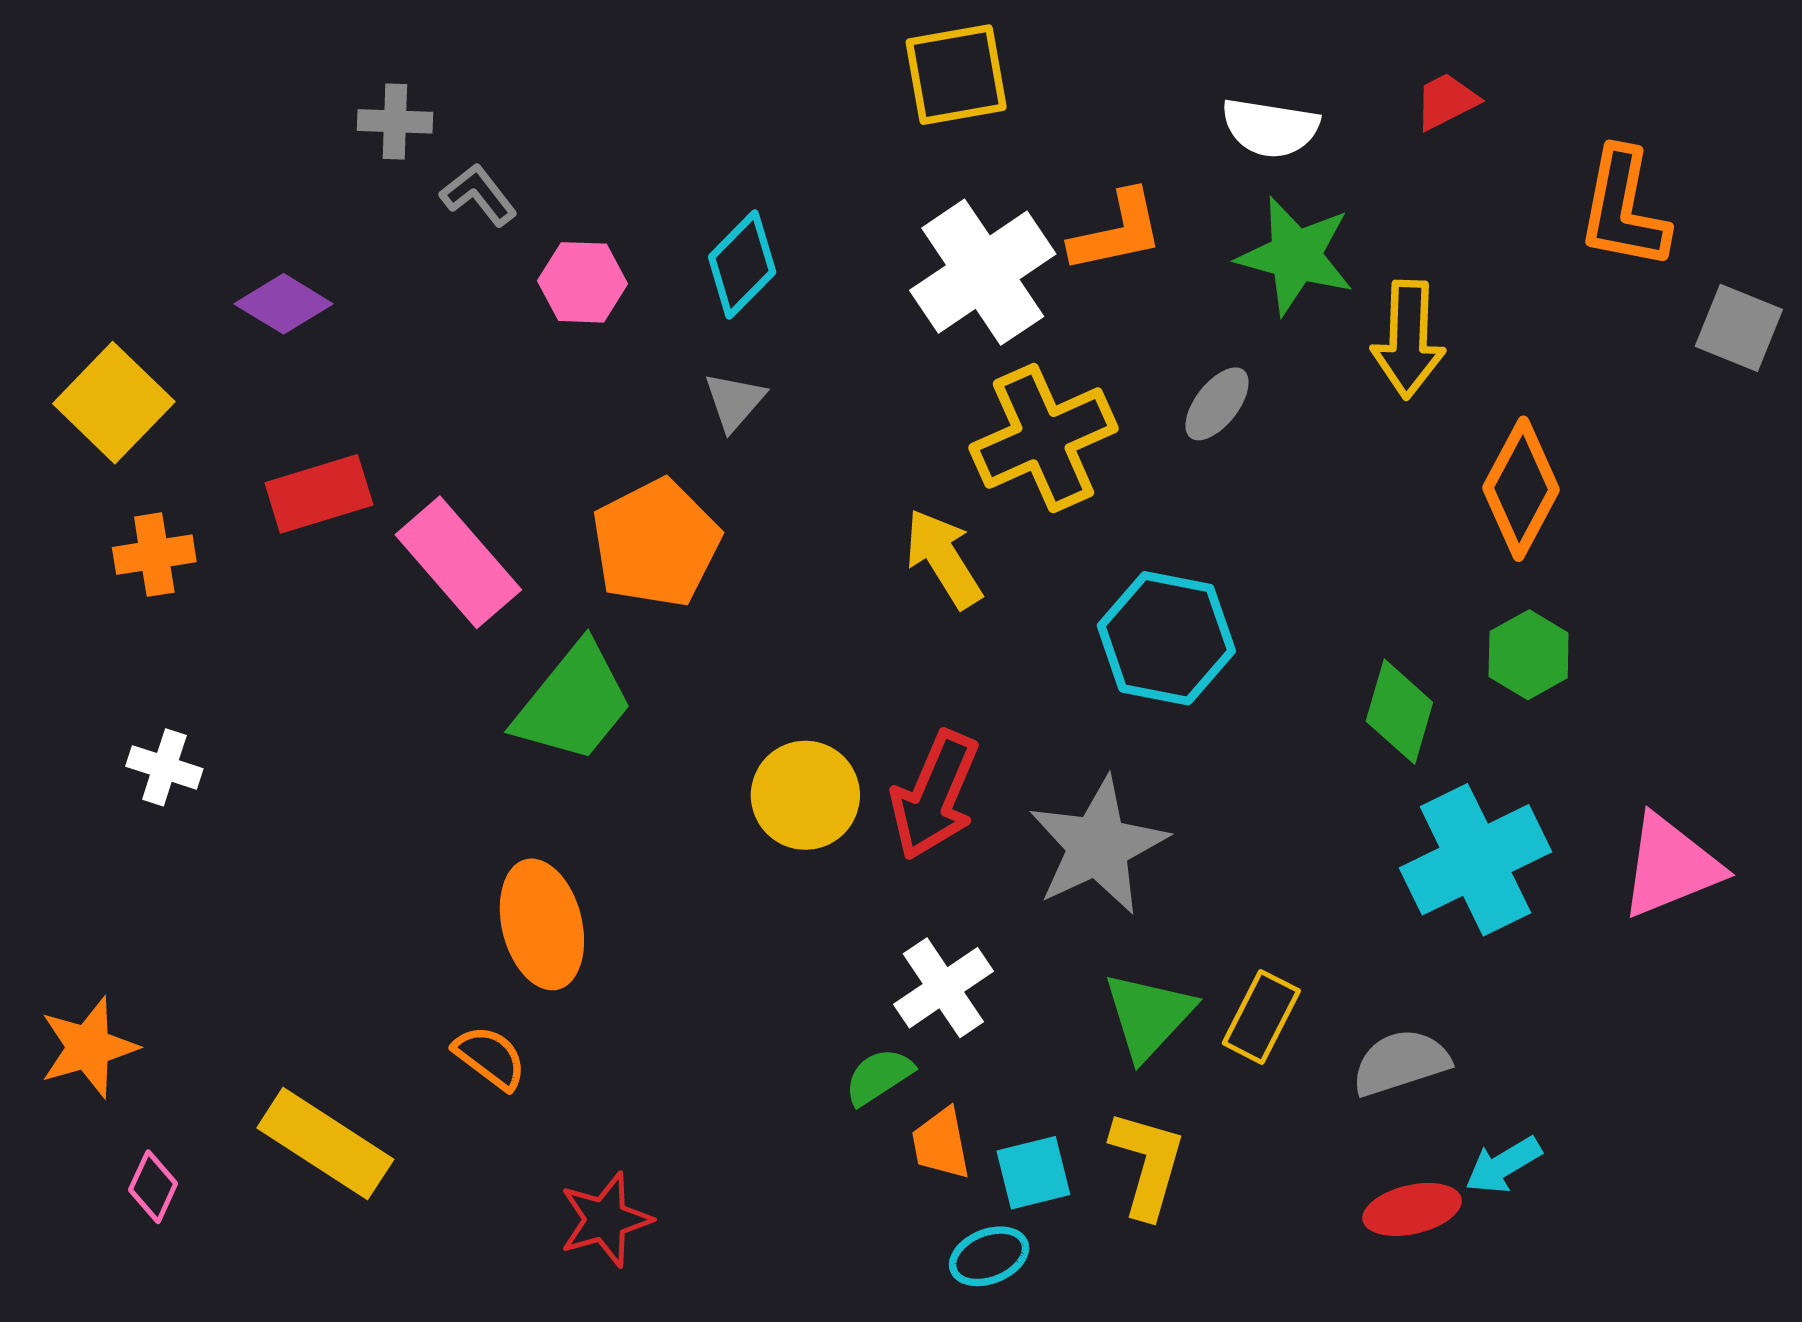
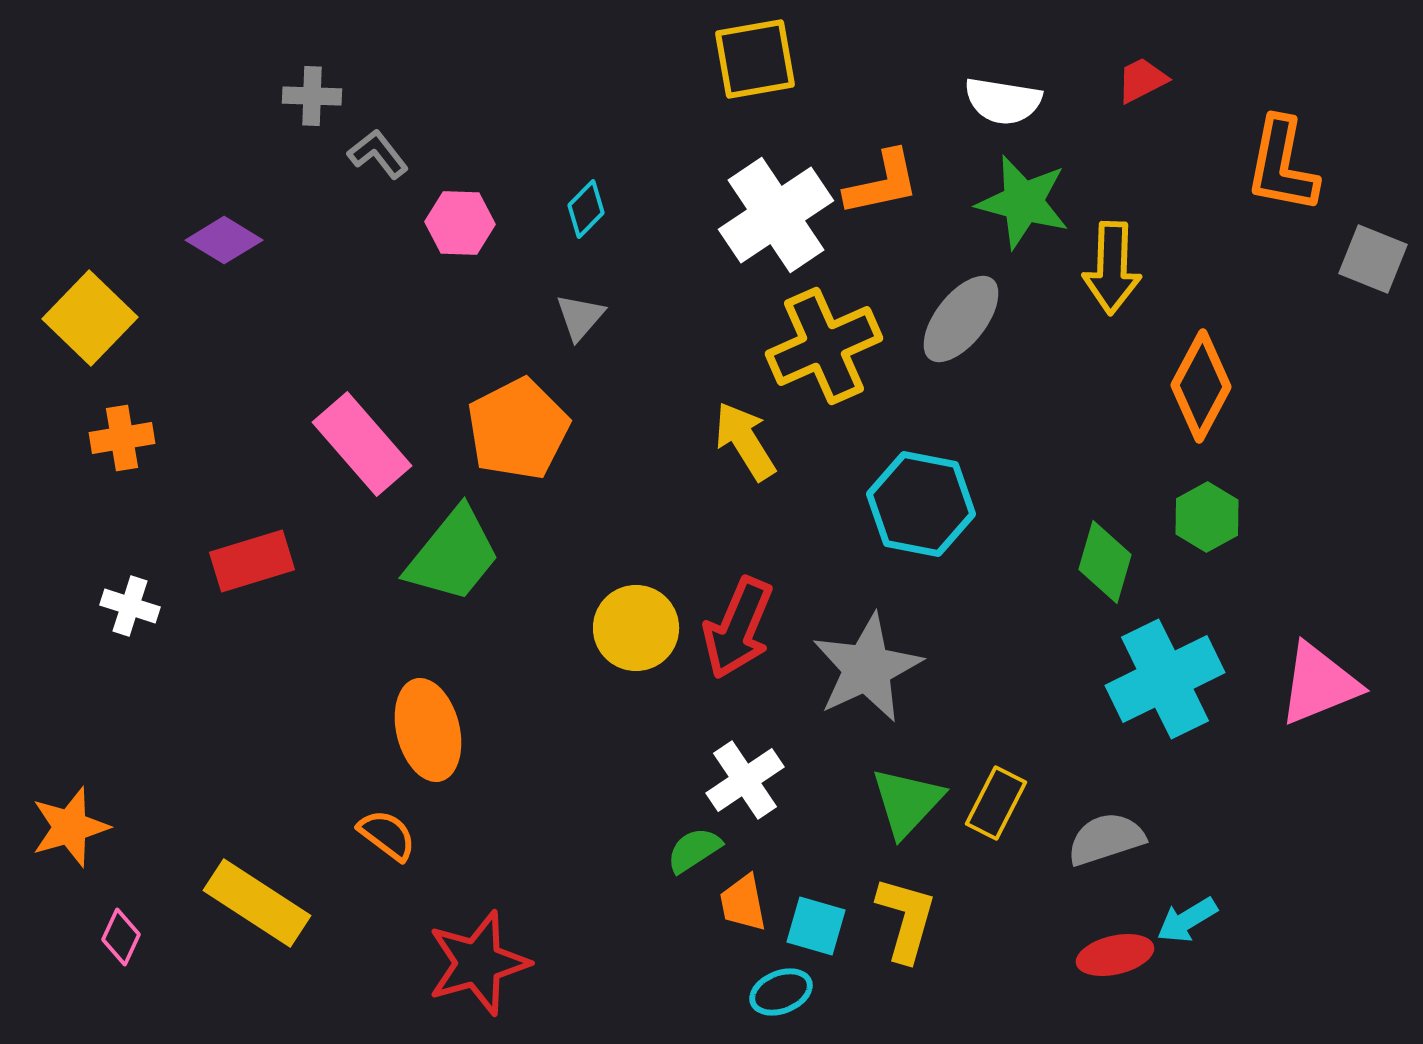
cyan diamond: (742, 265) -> (586, 209), size x0.7
gray ellipse: (1217, 404) -> (961, 319), size x1.5
red rectangle: (319, 494) -> (252, 561), moved
cyan square: (1033, 1173) -> (816, 926), turned 30
red star: (605, 1220) -> (478, 963), size x1.4

